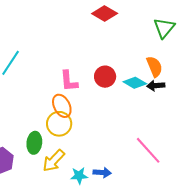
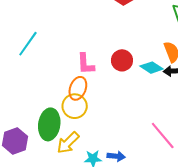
orange ellipse: (62, 106) -> (78, 88), turned 45
green ellipse: (34, 143) -> (49, 124), size x1.4

